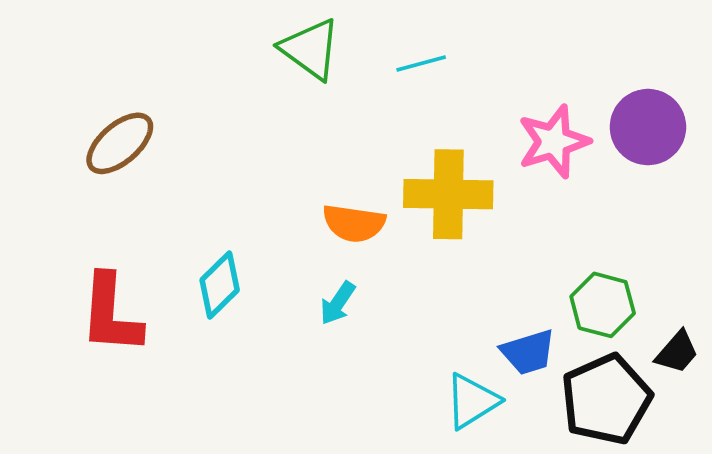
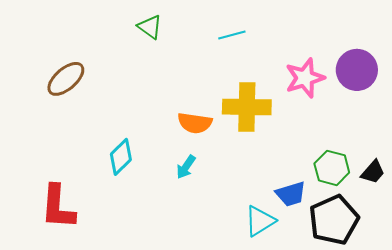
green triangle: (310, 49) -> (150, 27), moved, size x0.7
red L-shape: (111, 314) -> (58, 207), moved
black trapezoid: (677, 352) -> (373, 172), moved

